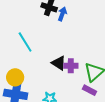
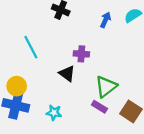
blue arrow: (62, 14) -> (106, 20), moved
purple cross: (71, 66) -> (81, 54), moved

